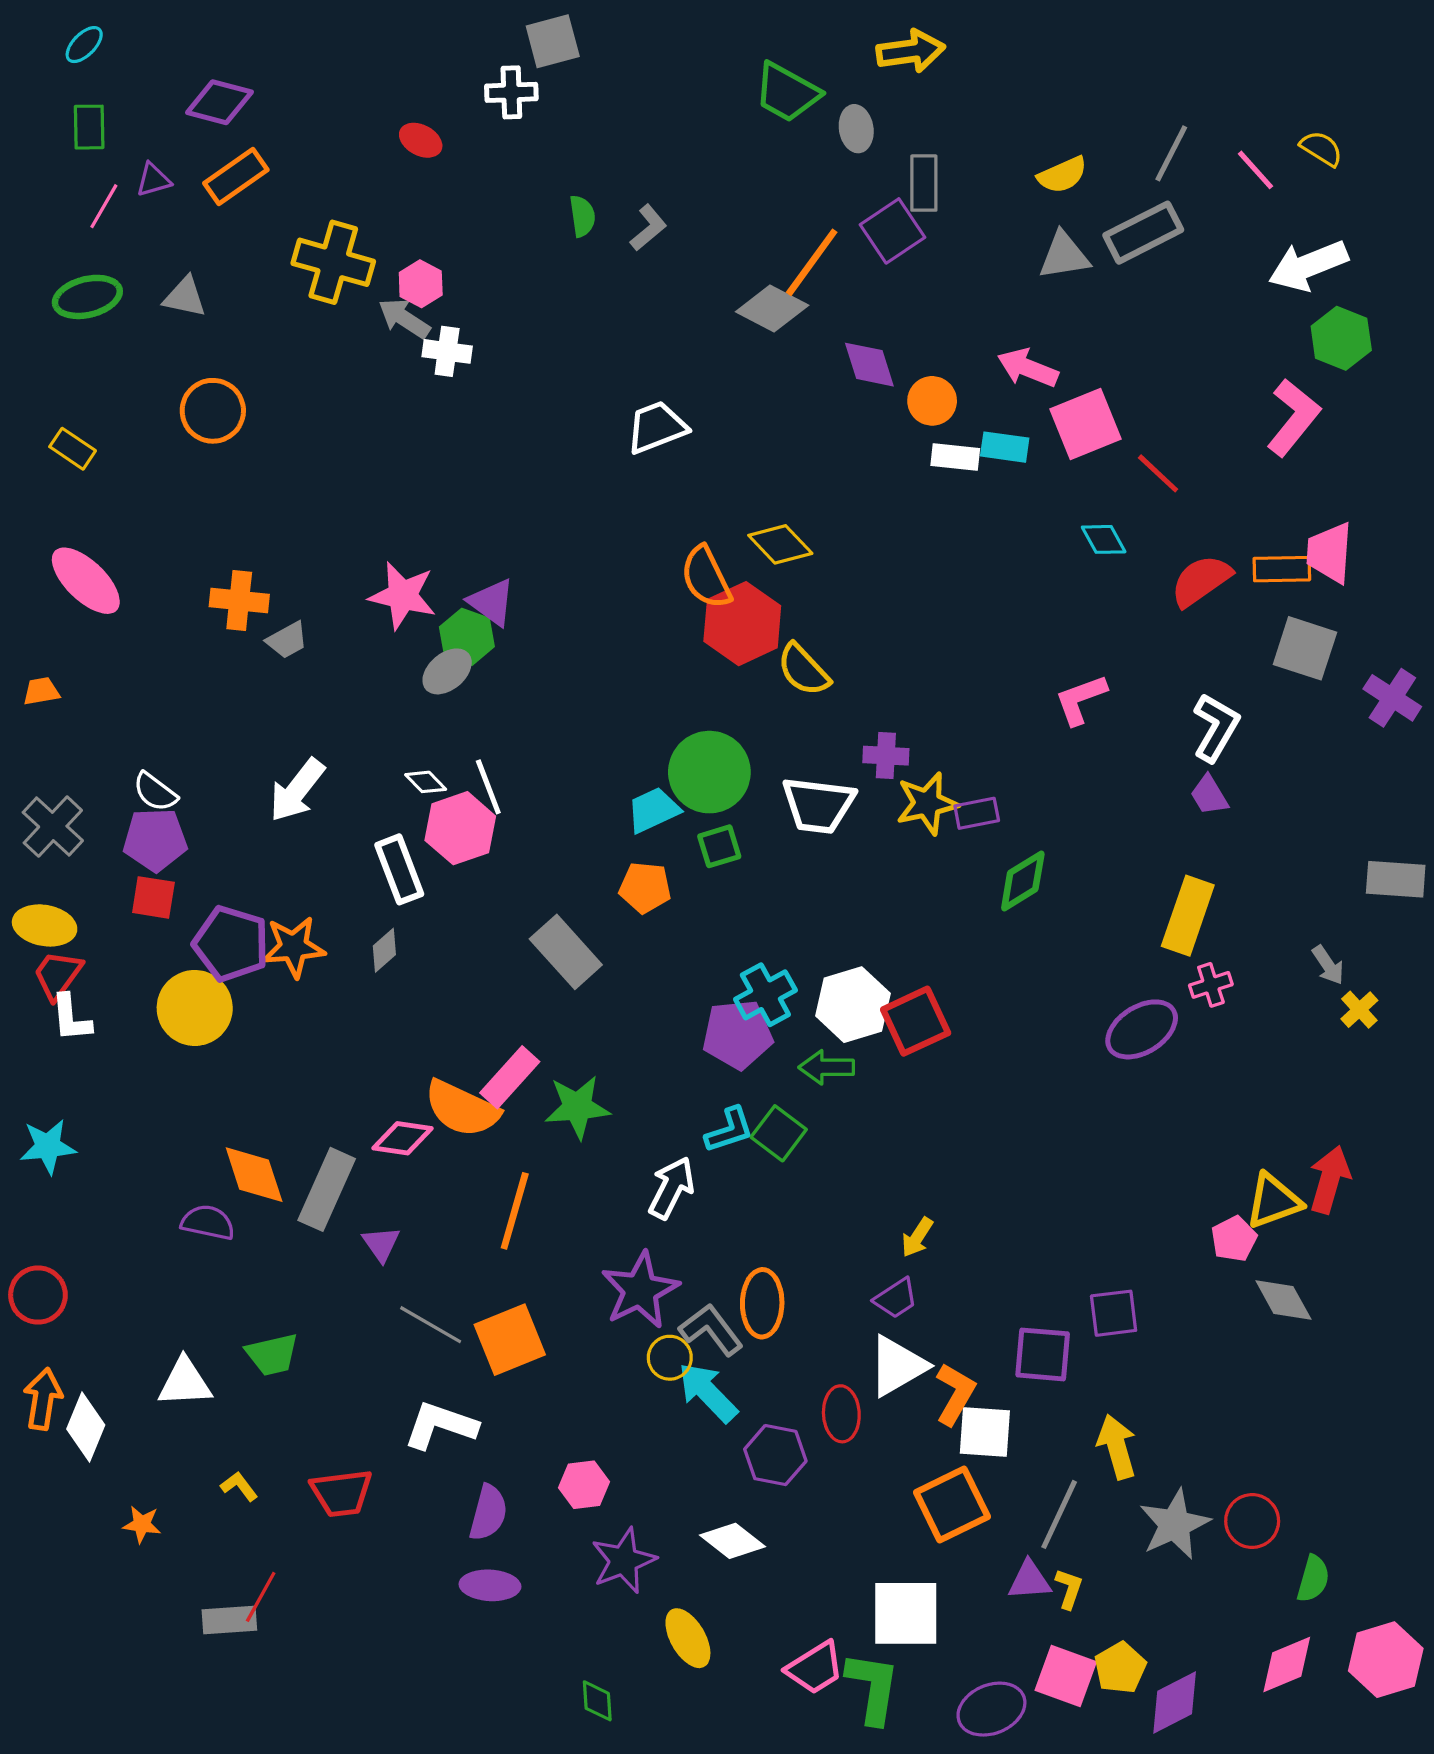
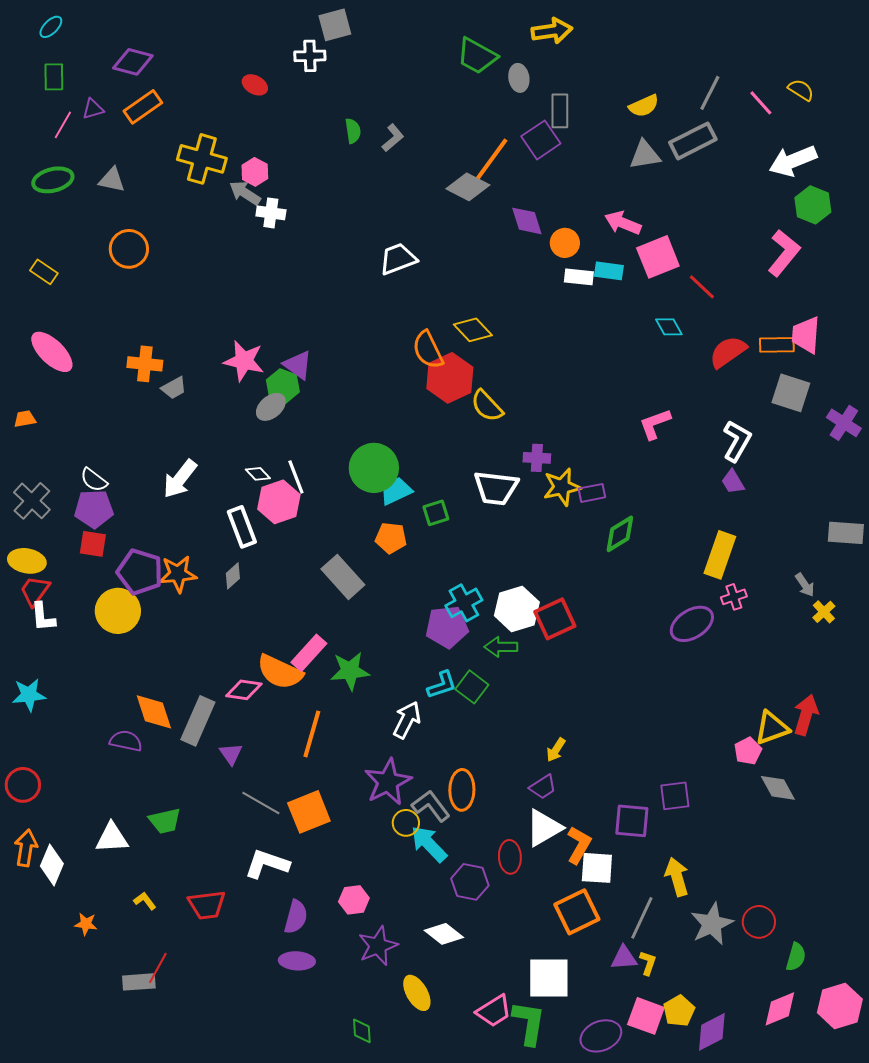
green circle: (709, 772) -> (374, 468), moved

